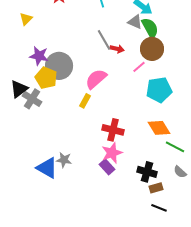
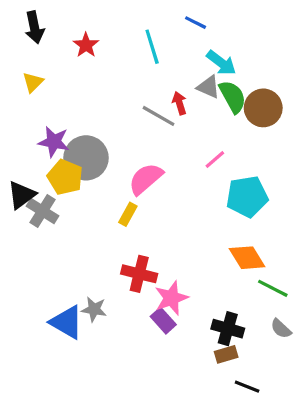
gray line: (104, 40) -> (158, 116), turned -30
red arrow: (117, 49) -> (179, 103), moved, turned -120
brown circle: (152, 49) -> (263, 108), moved
red cross: (113, 130) -> (139, 274), moved
brown rectangle: (156, 188) -> (226, 354), moved

